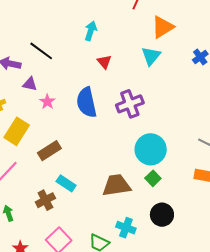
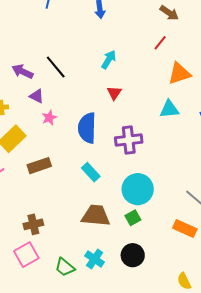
cyan triangle: (151, 56) -> (169, 109), moved, turned 30
cyan rectangle: (66, 183) -> (91, 172), moved
brown cross: (45, 200) -> (33, 224), moved

